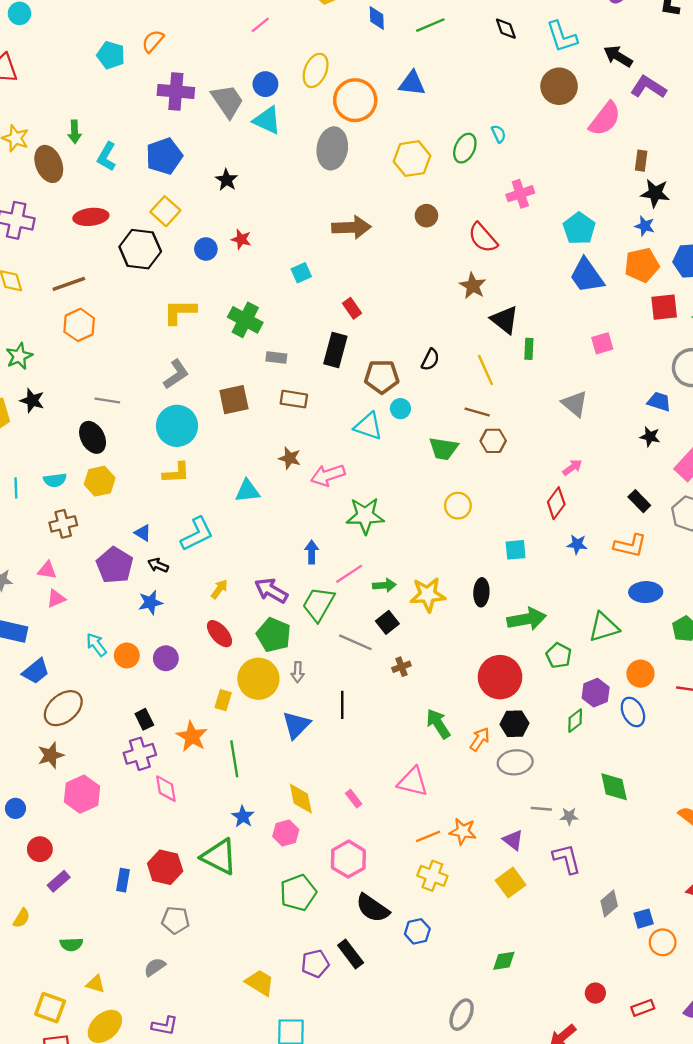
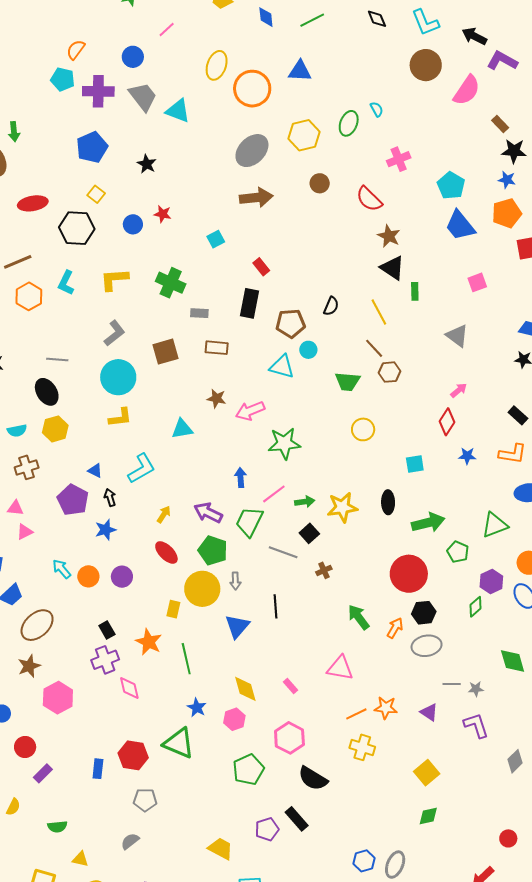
cyan pentagon: (111, 55) -> (63, 79), moved
blue circle: (265, 84) -> (133, 57), moved
gray ellipse: (332, 148) -> (252, 151), moved, turned 40
cyan L-shape: (107, 157) -> (66, 283), moved
brown rectangle: (641, 161) -> (500, 124), turned -48
yellow square: (165, 211) -> (96, 194), size x0.7
brown star: (473, 286) -> (389, 236), moved
brown line: (477, 412) -> (374, 348), turned 35
black arrow: (158, 565) -> (110, 497), turned 54
yellow square: (511, 883) -> (427, 773), moved
blue hexagon: (417, 931) -> (364, 861), moved

